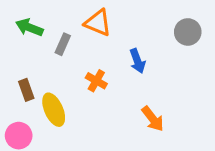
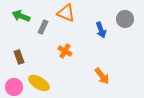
blue arrow: (137, 61) -> (101, 30), moved
yellow ellipse: (54, 110) -> (39, 83), moved, turned -35

